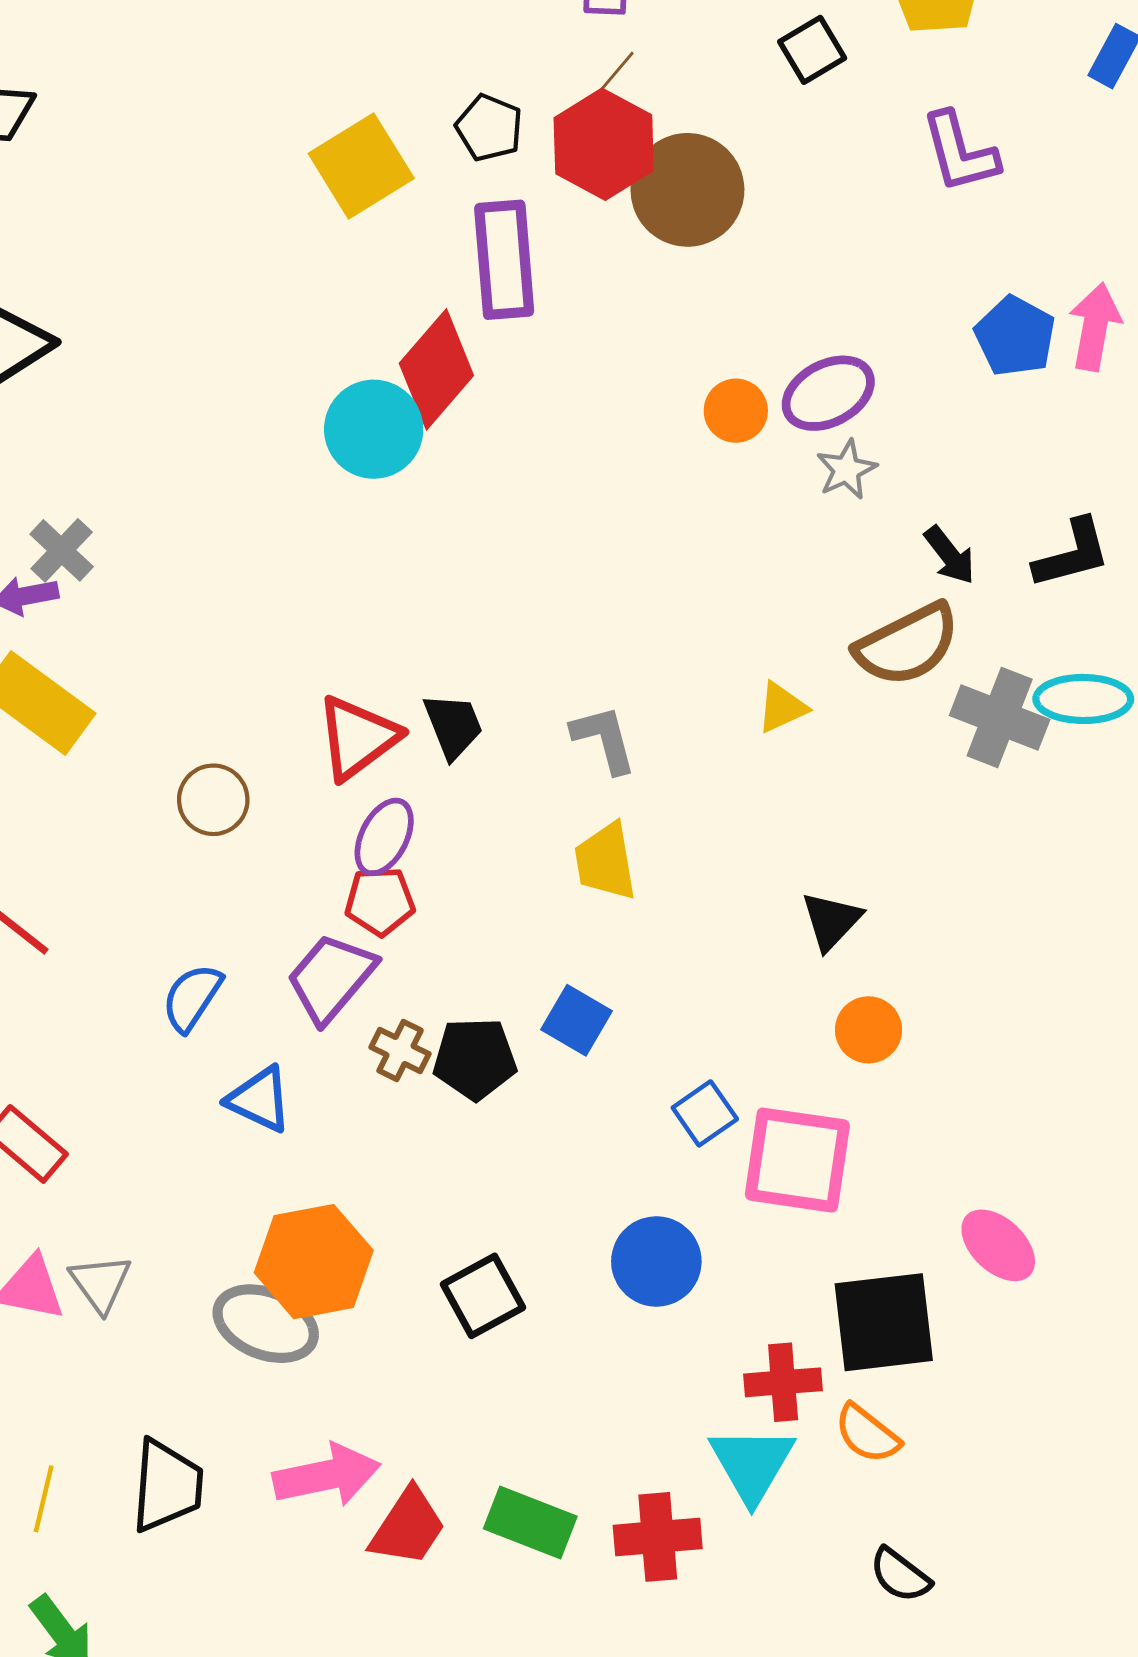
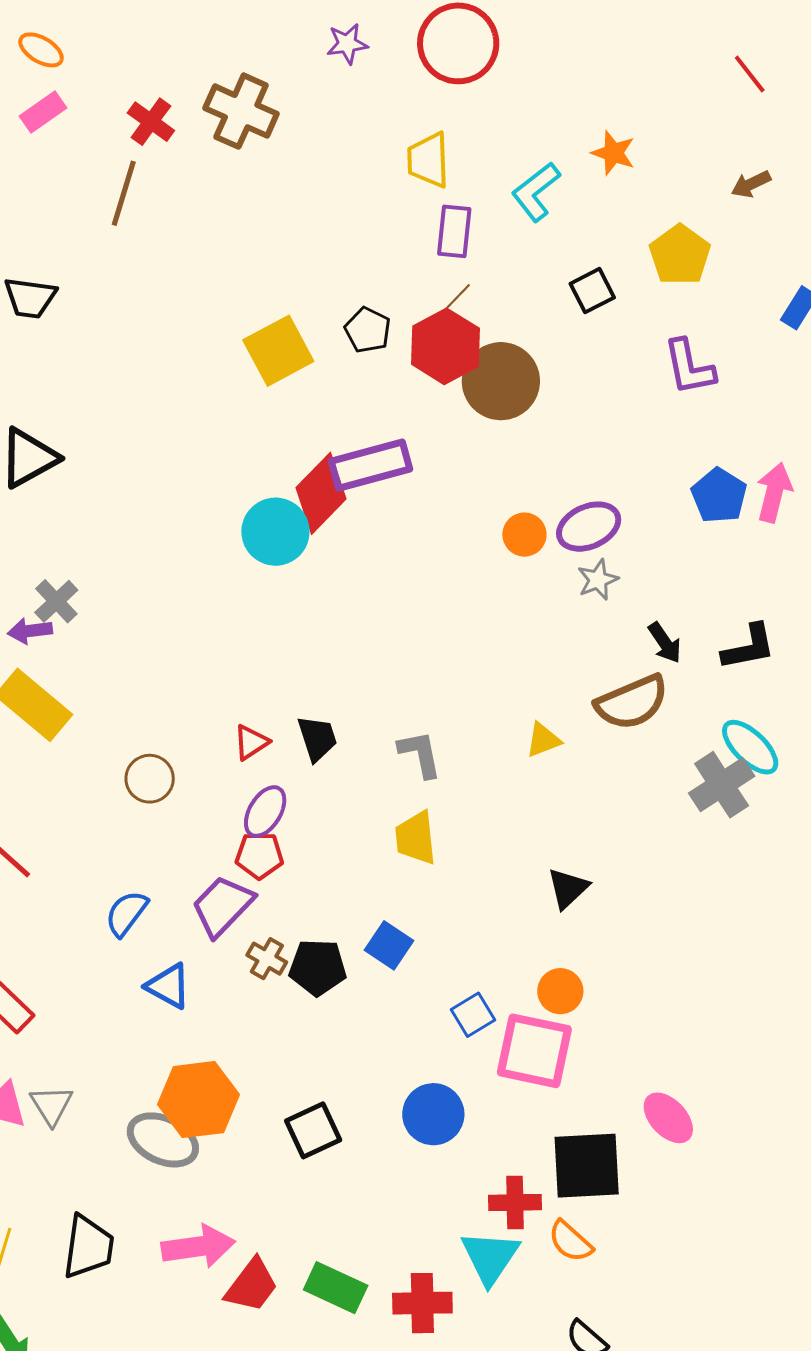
purple rectangle: (504, 260) -> (371, 465), moved, turned 76
cyan ellipse: (1083, 699) -> (750, 747), turned 40
gray cross: (1000, 718) -> (722, 785), moved, turned 32
red triangle: (358, 738) -> (251, 742), size x0.6
orange circle: (869, 1030) -> (560, 991), moved

